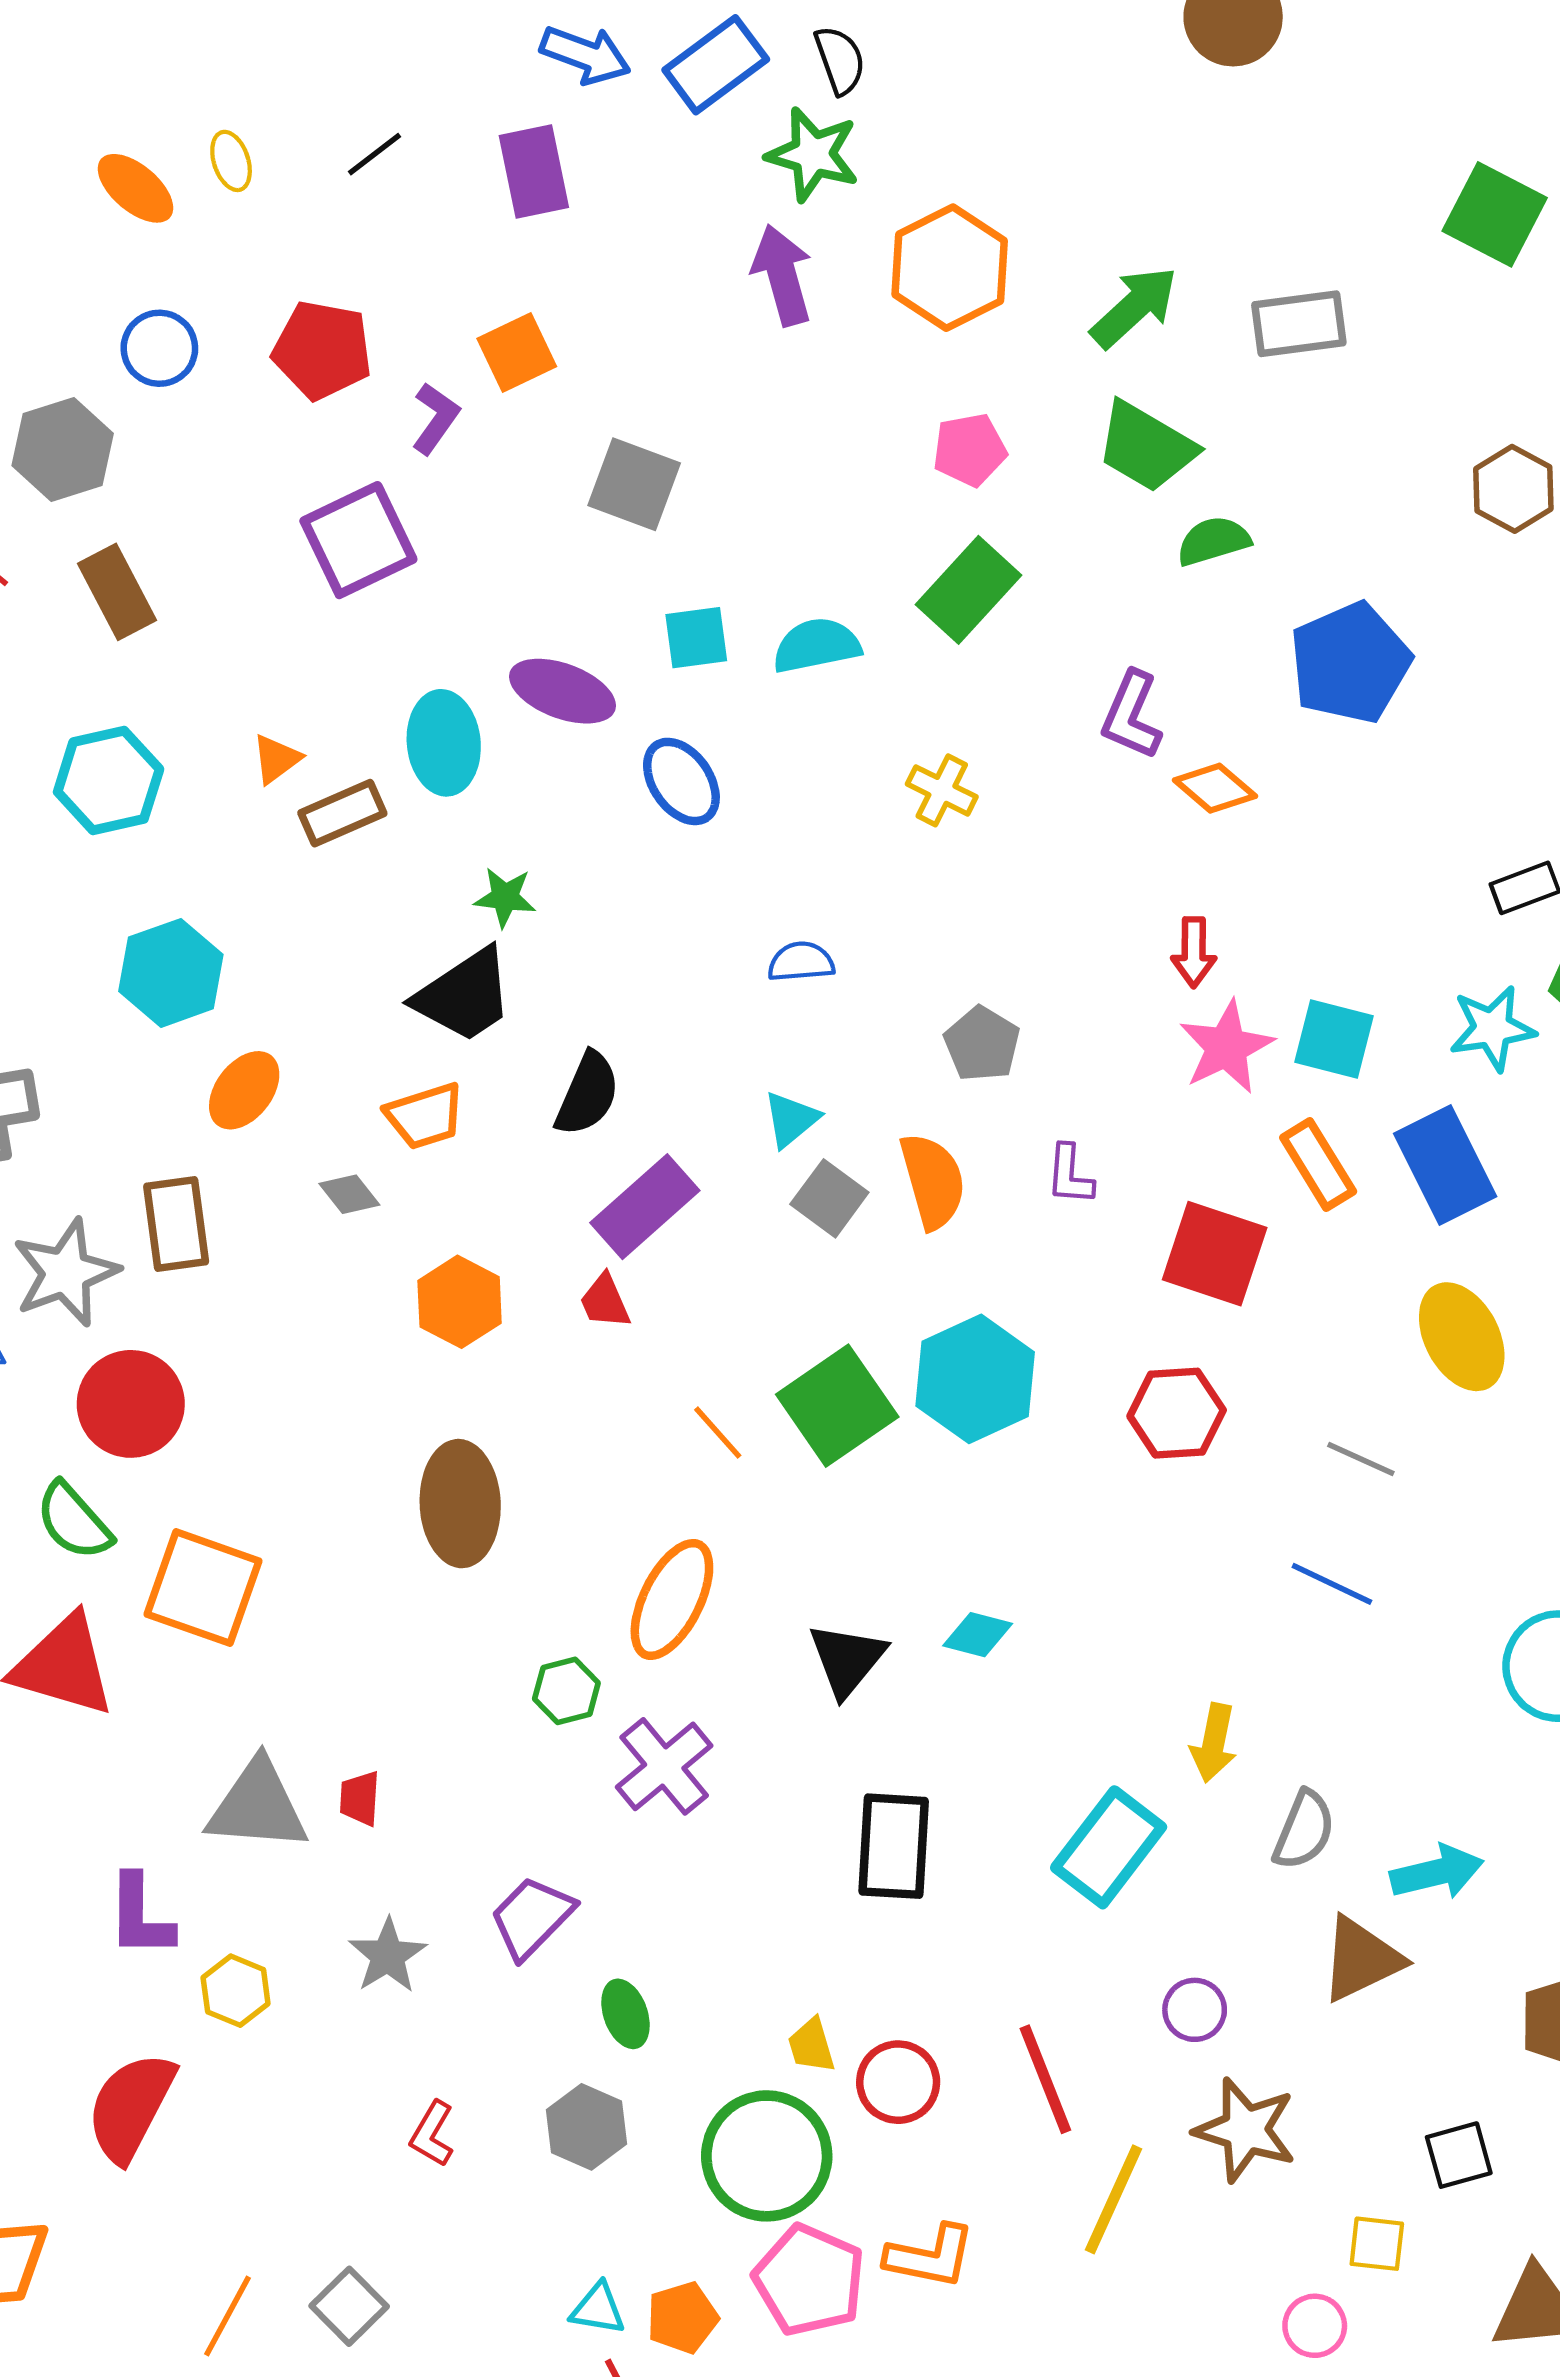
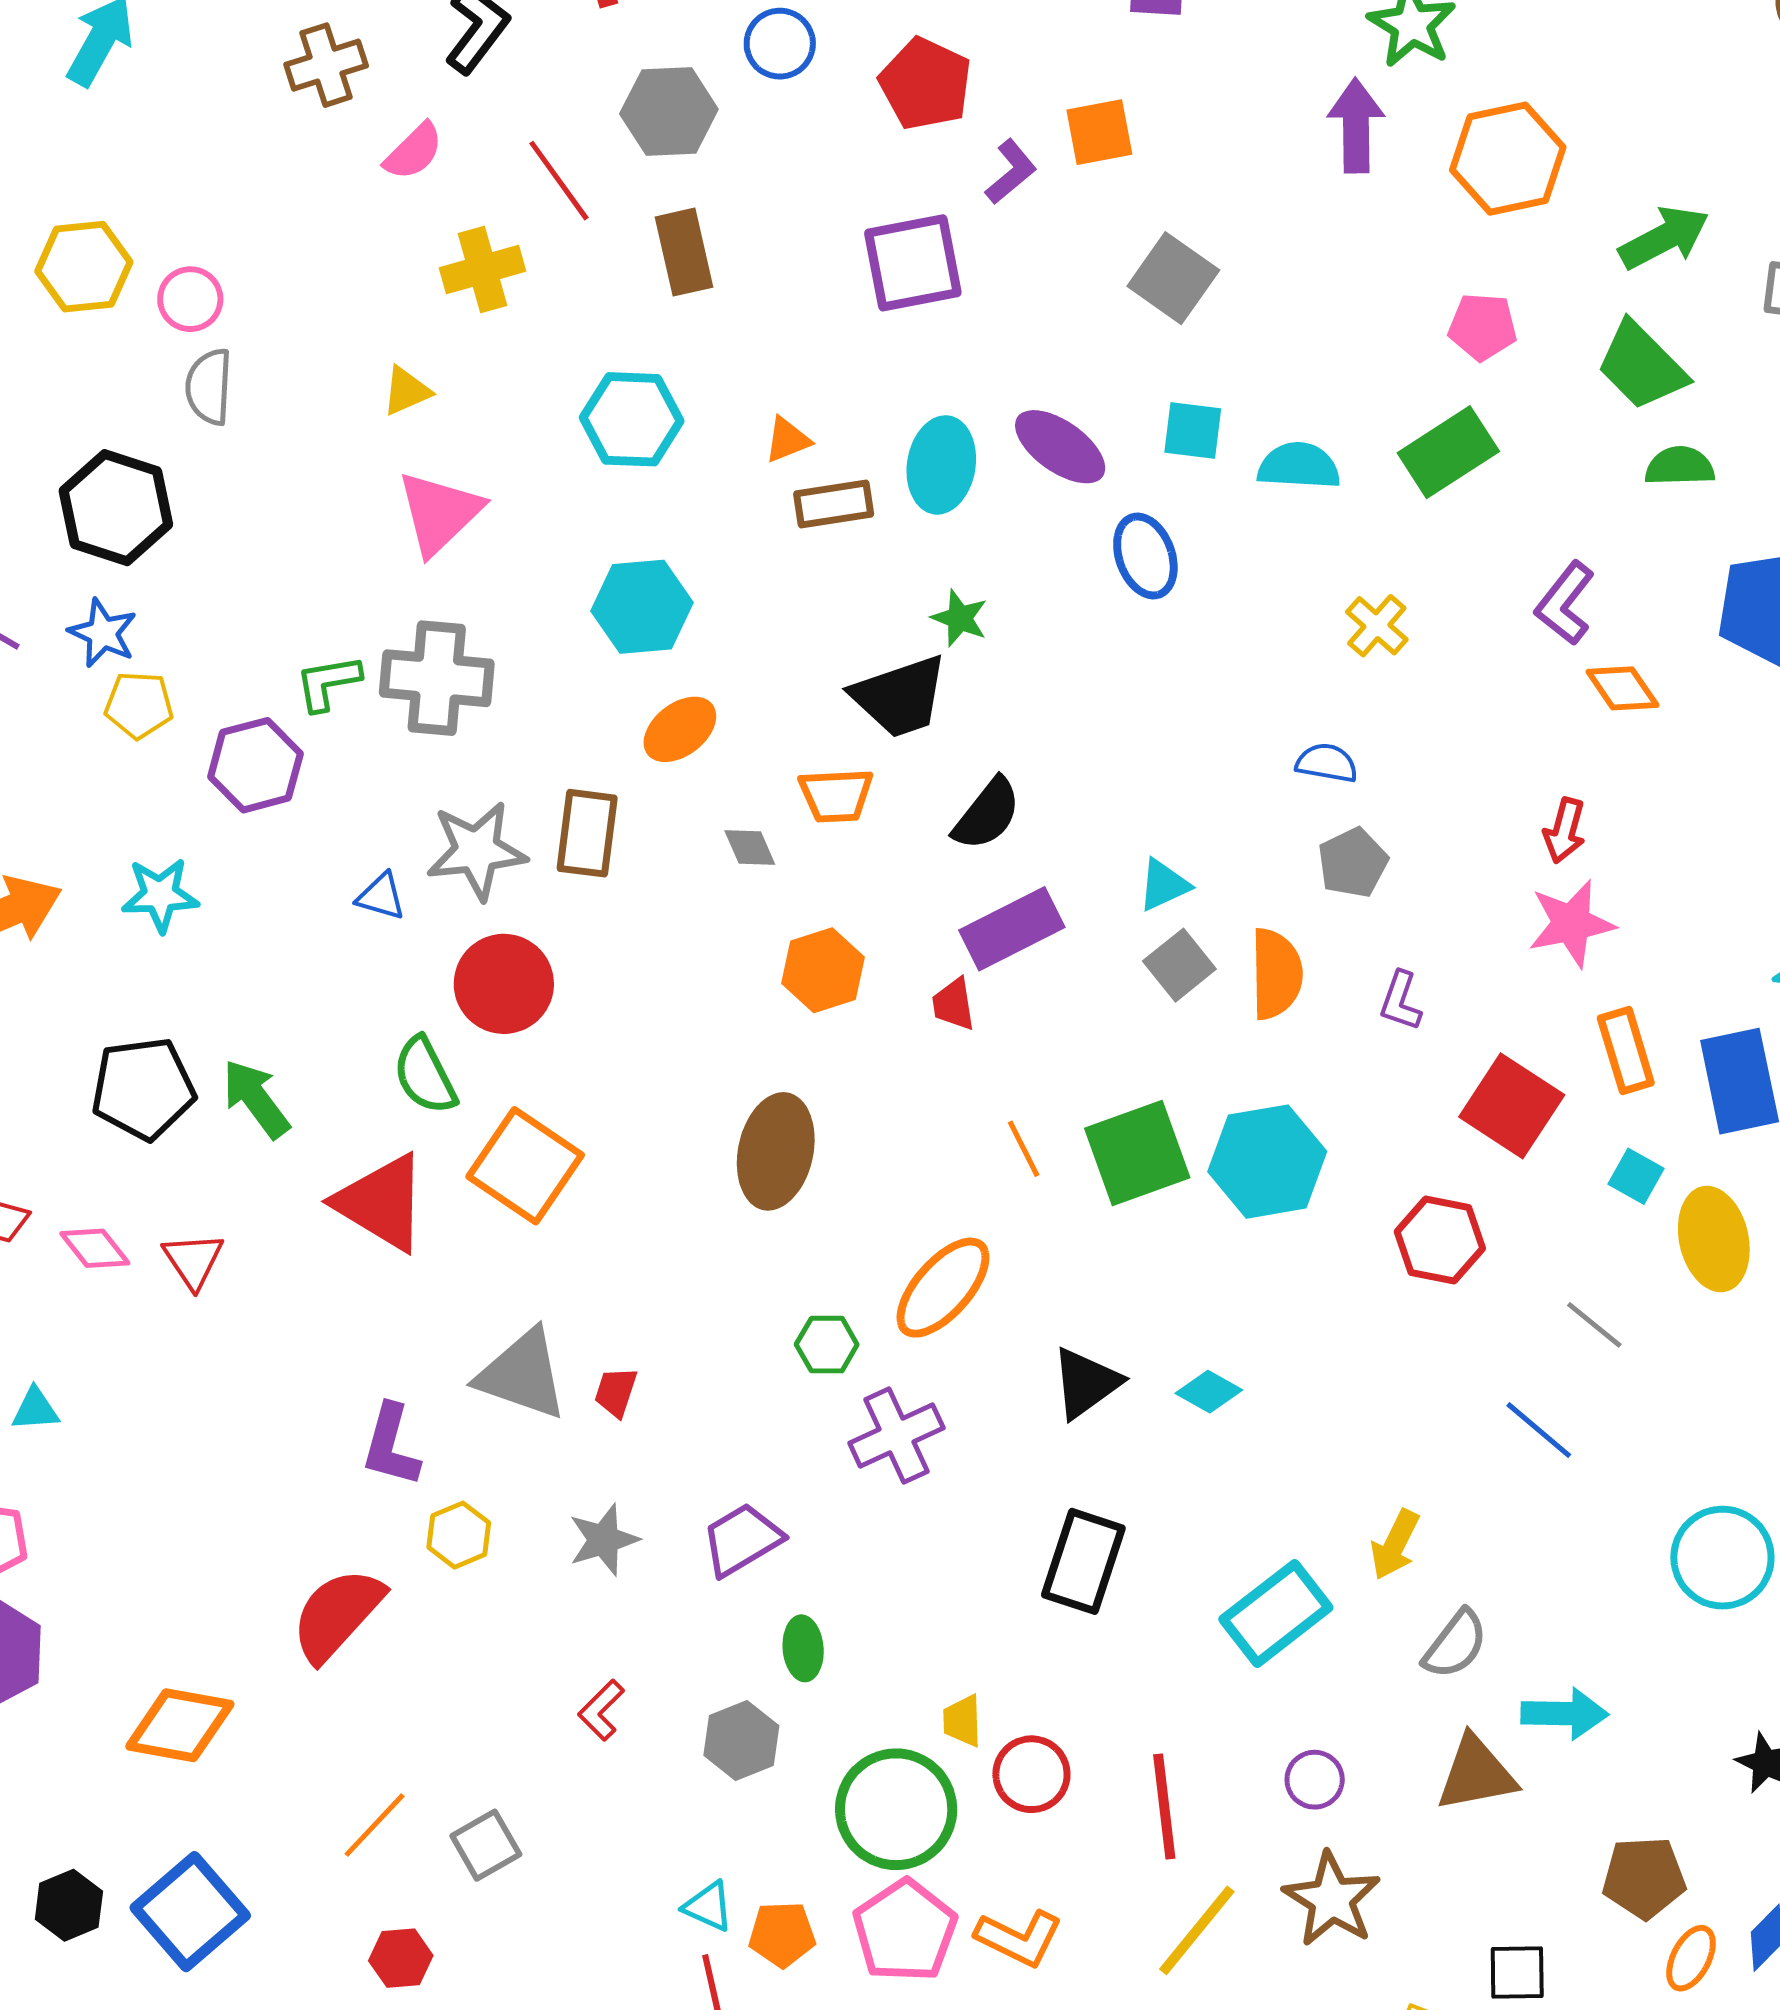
blue semicircle: (801, 962) -> (1327, 763), moved
cyan square: (1334, 1039) -> (1636, 1176), moved, size x0.7

